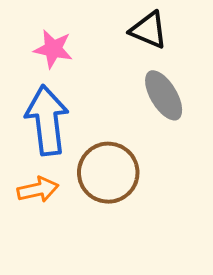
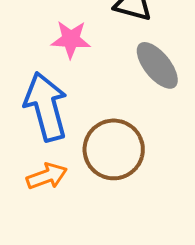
pink star: (53, 49) -> (71, 39), moved

